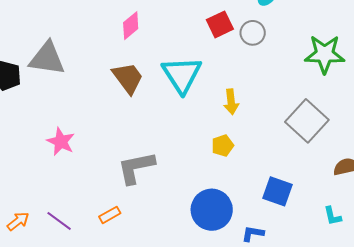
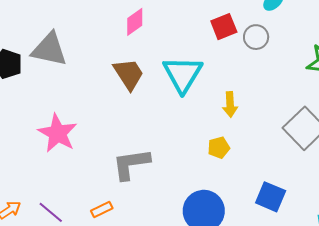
pink star: (61, 142) -> (58, 133), size x1.4

